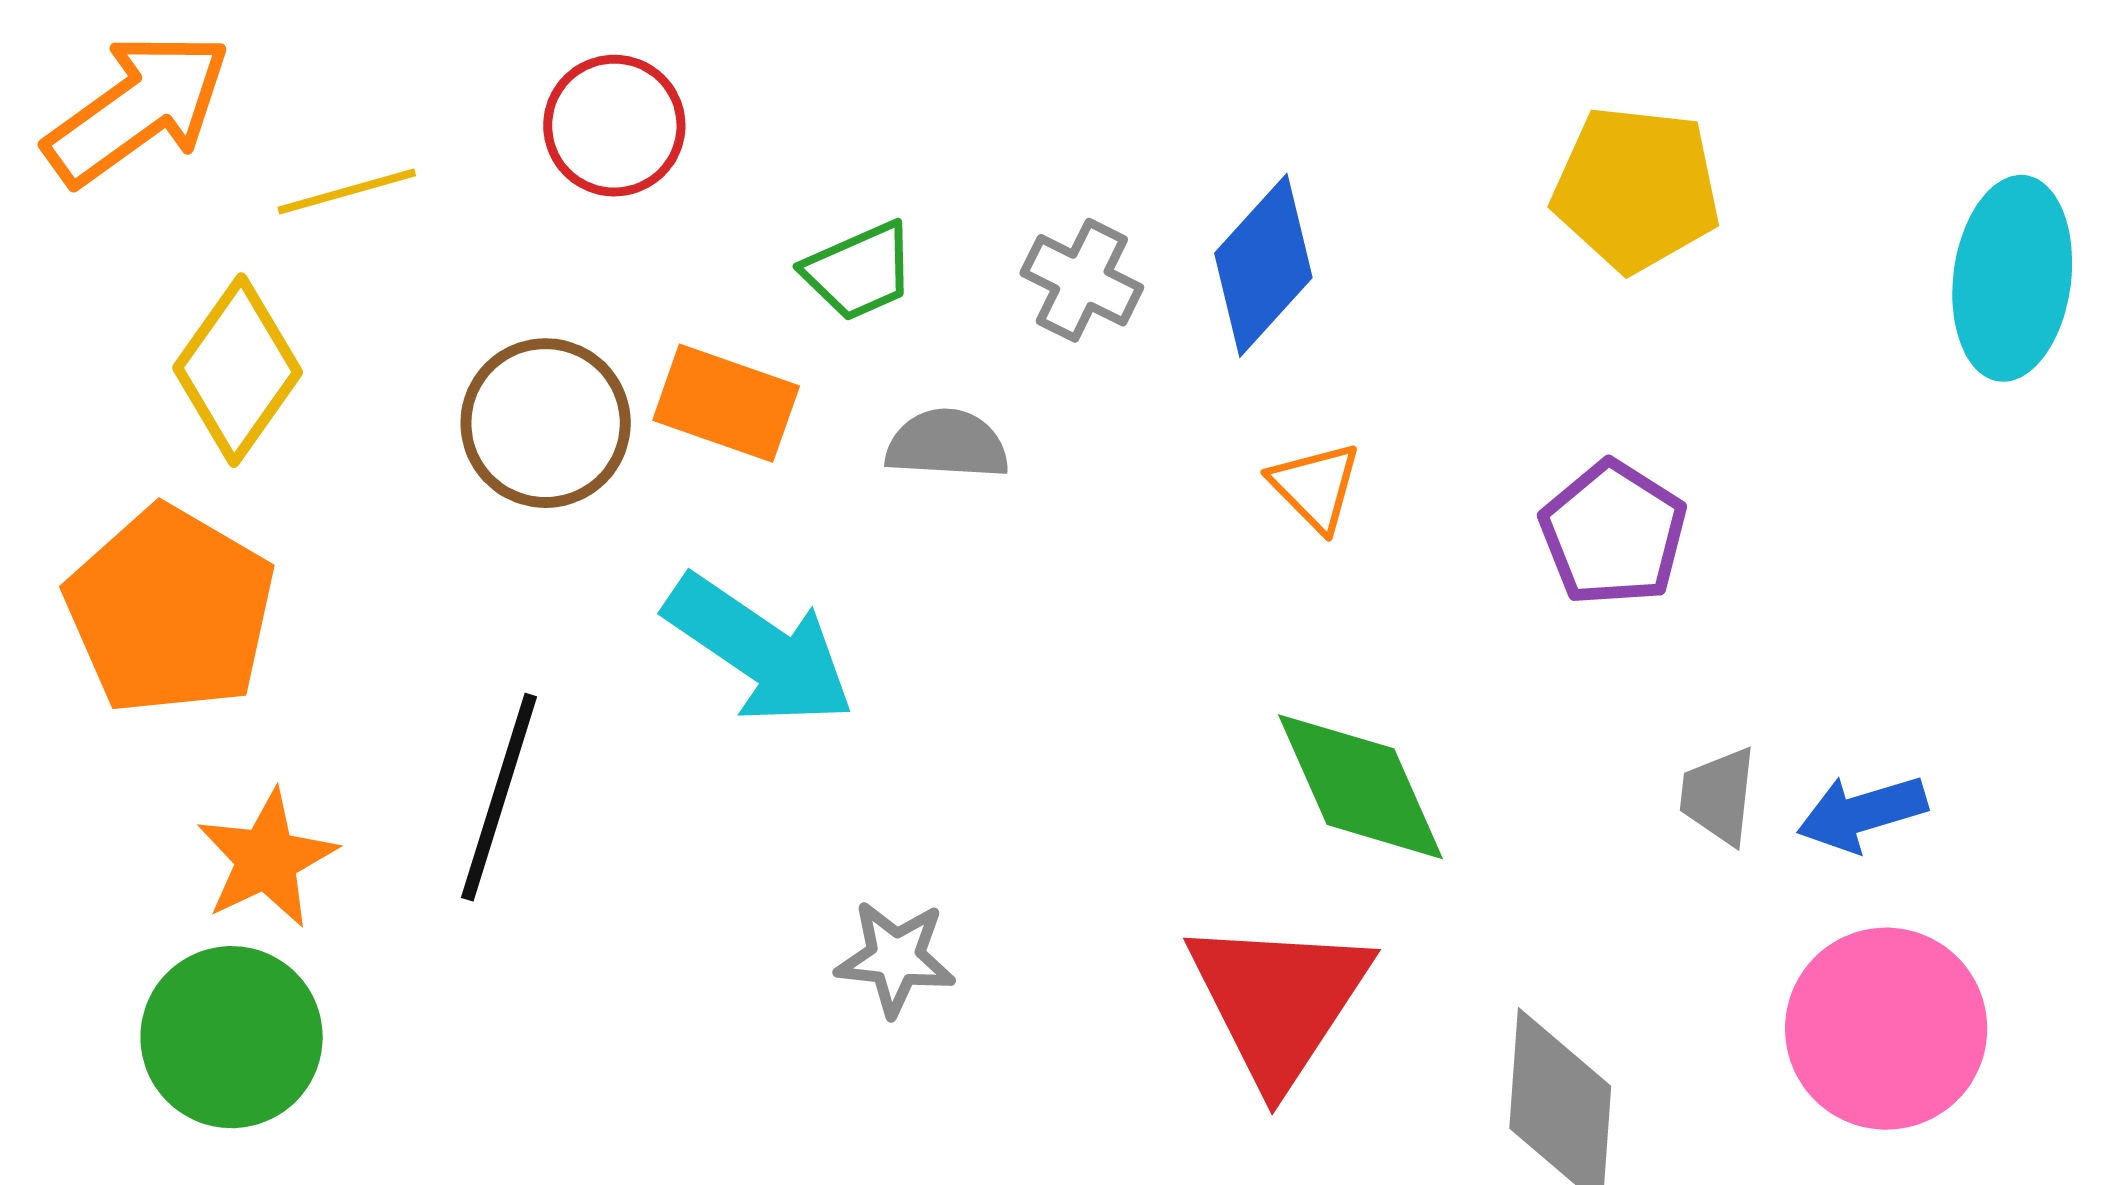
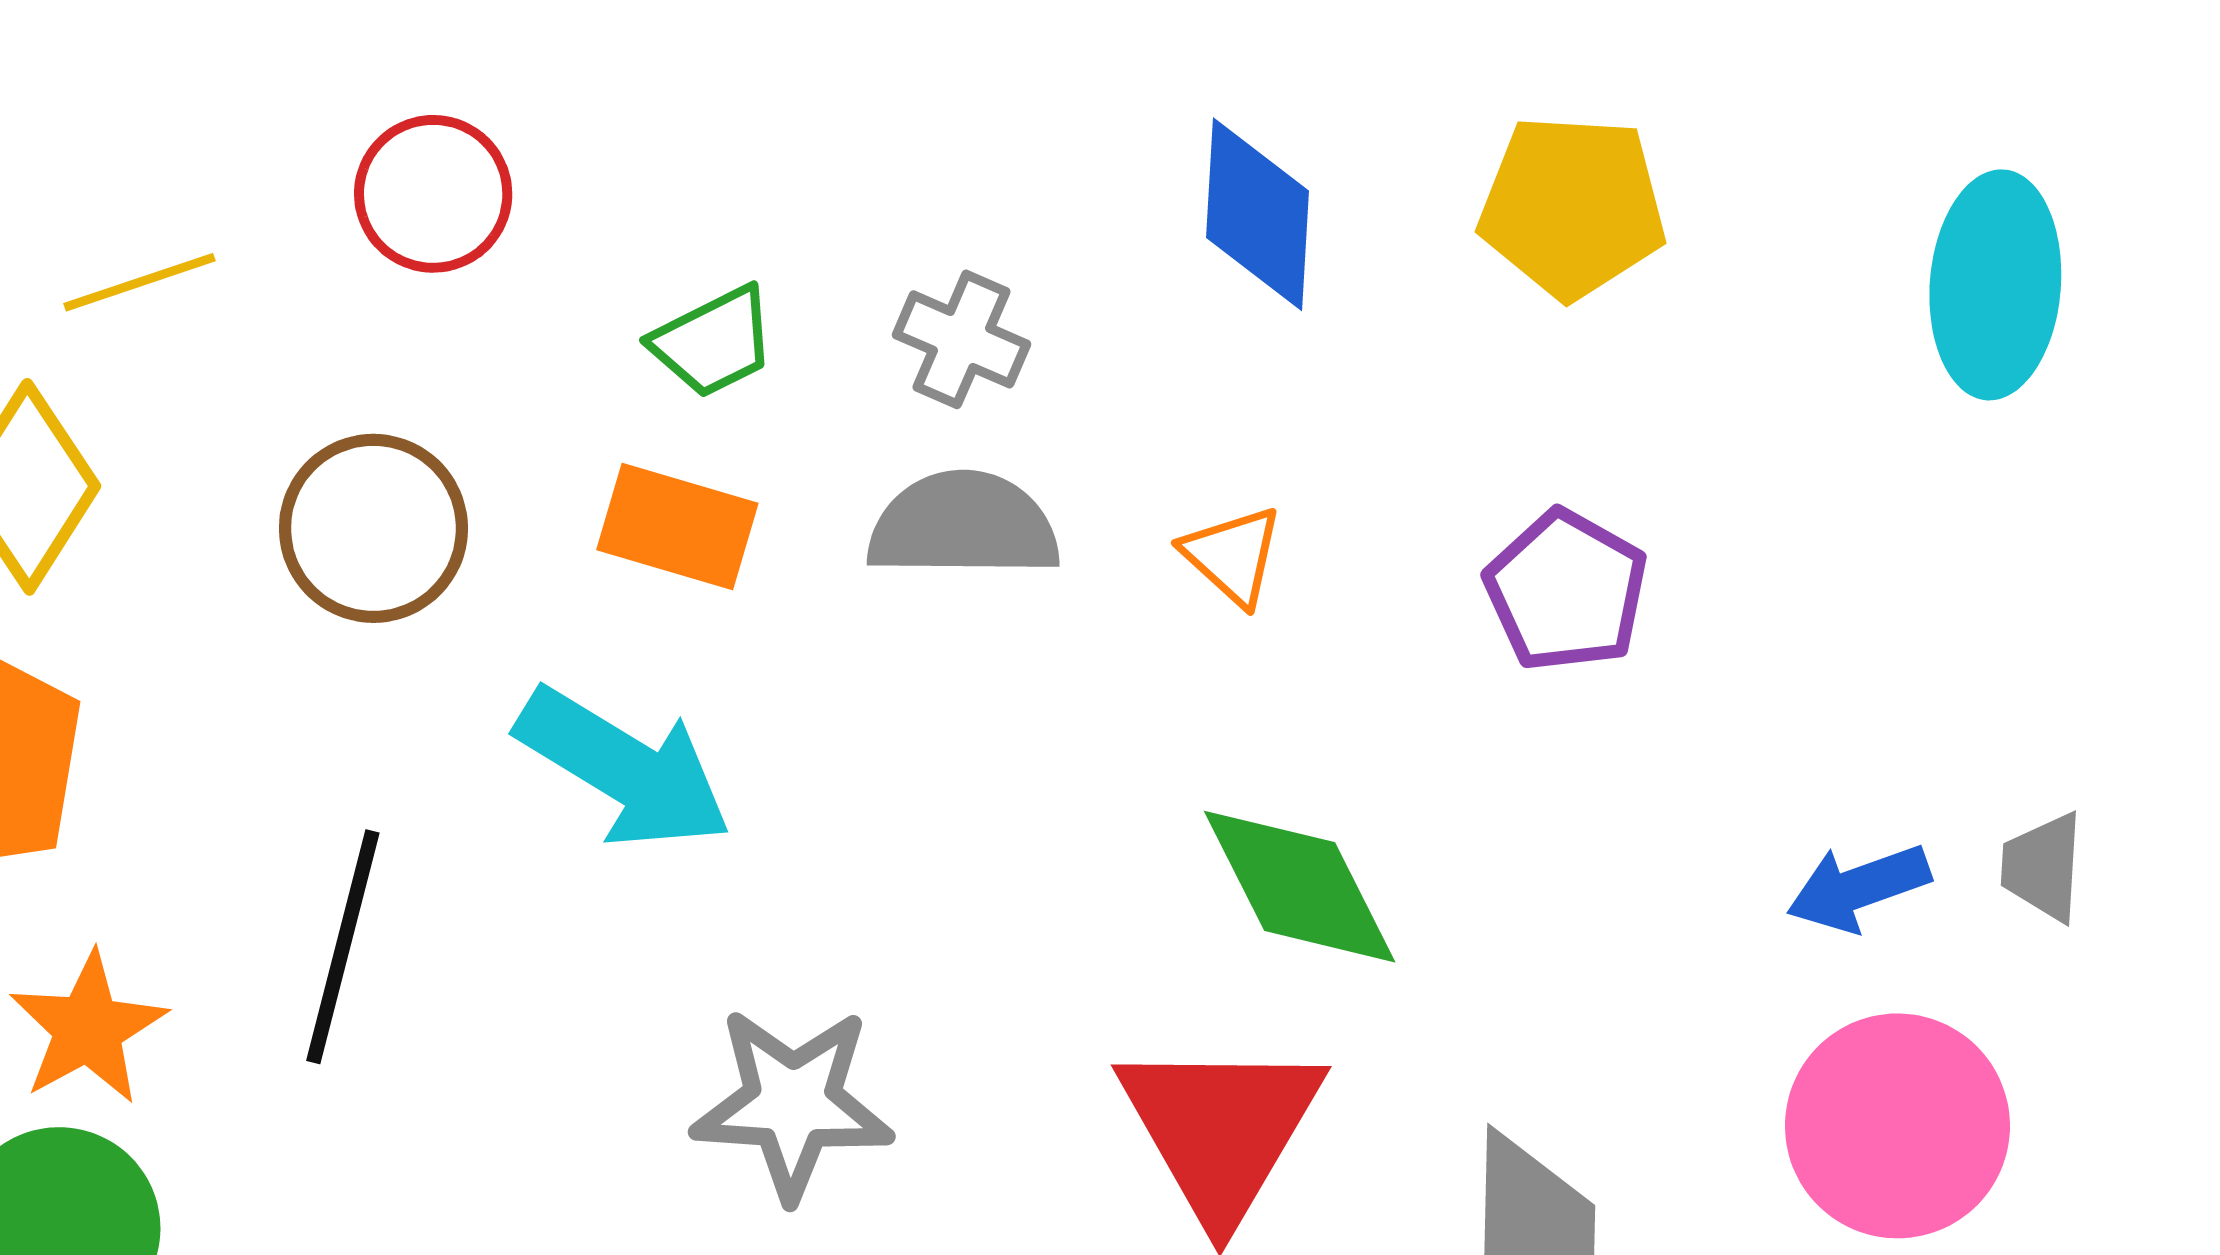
blue diamond: (1263, 265) -> (1258, 214), moved, turned -36
orange rectangle: (726, 403) -> (677, 527), moved
gray semicircle: (947, 444) -> (963, 525), moved, size x1.4
gray trapezoid: (1718, 796) -> (2043, 867), moved
gray star: (895, 958) -> (793, 1103), size x1.5

